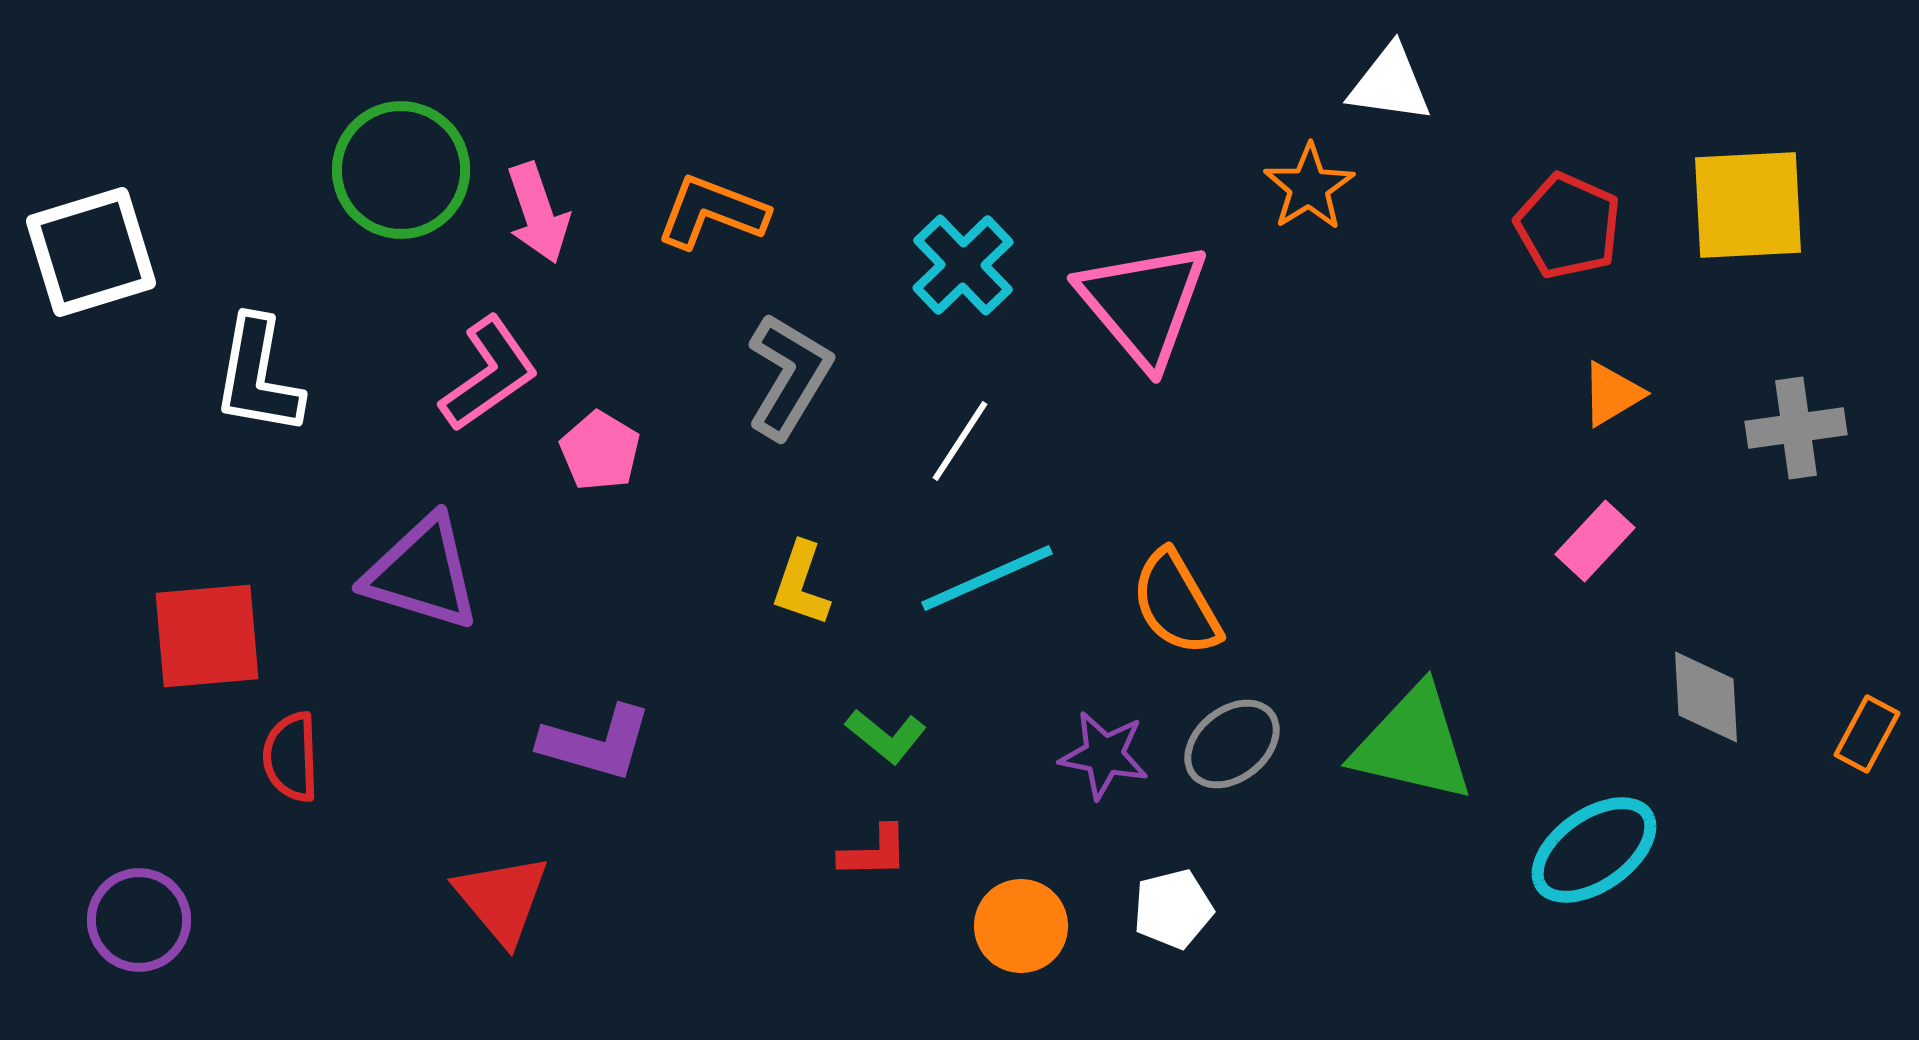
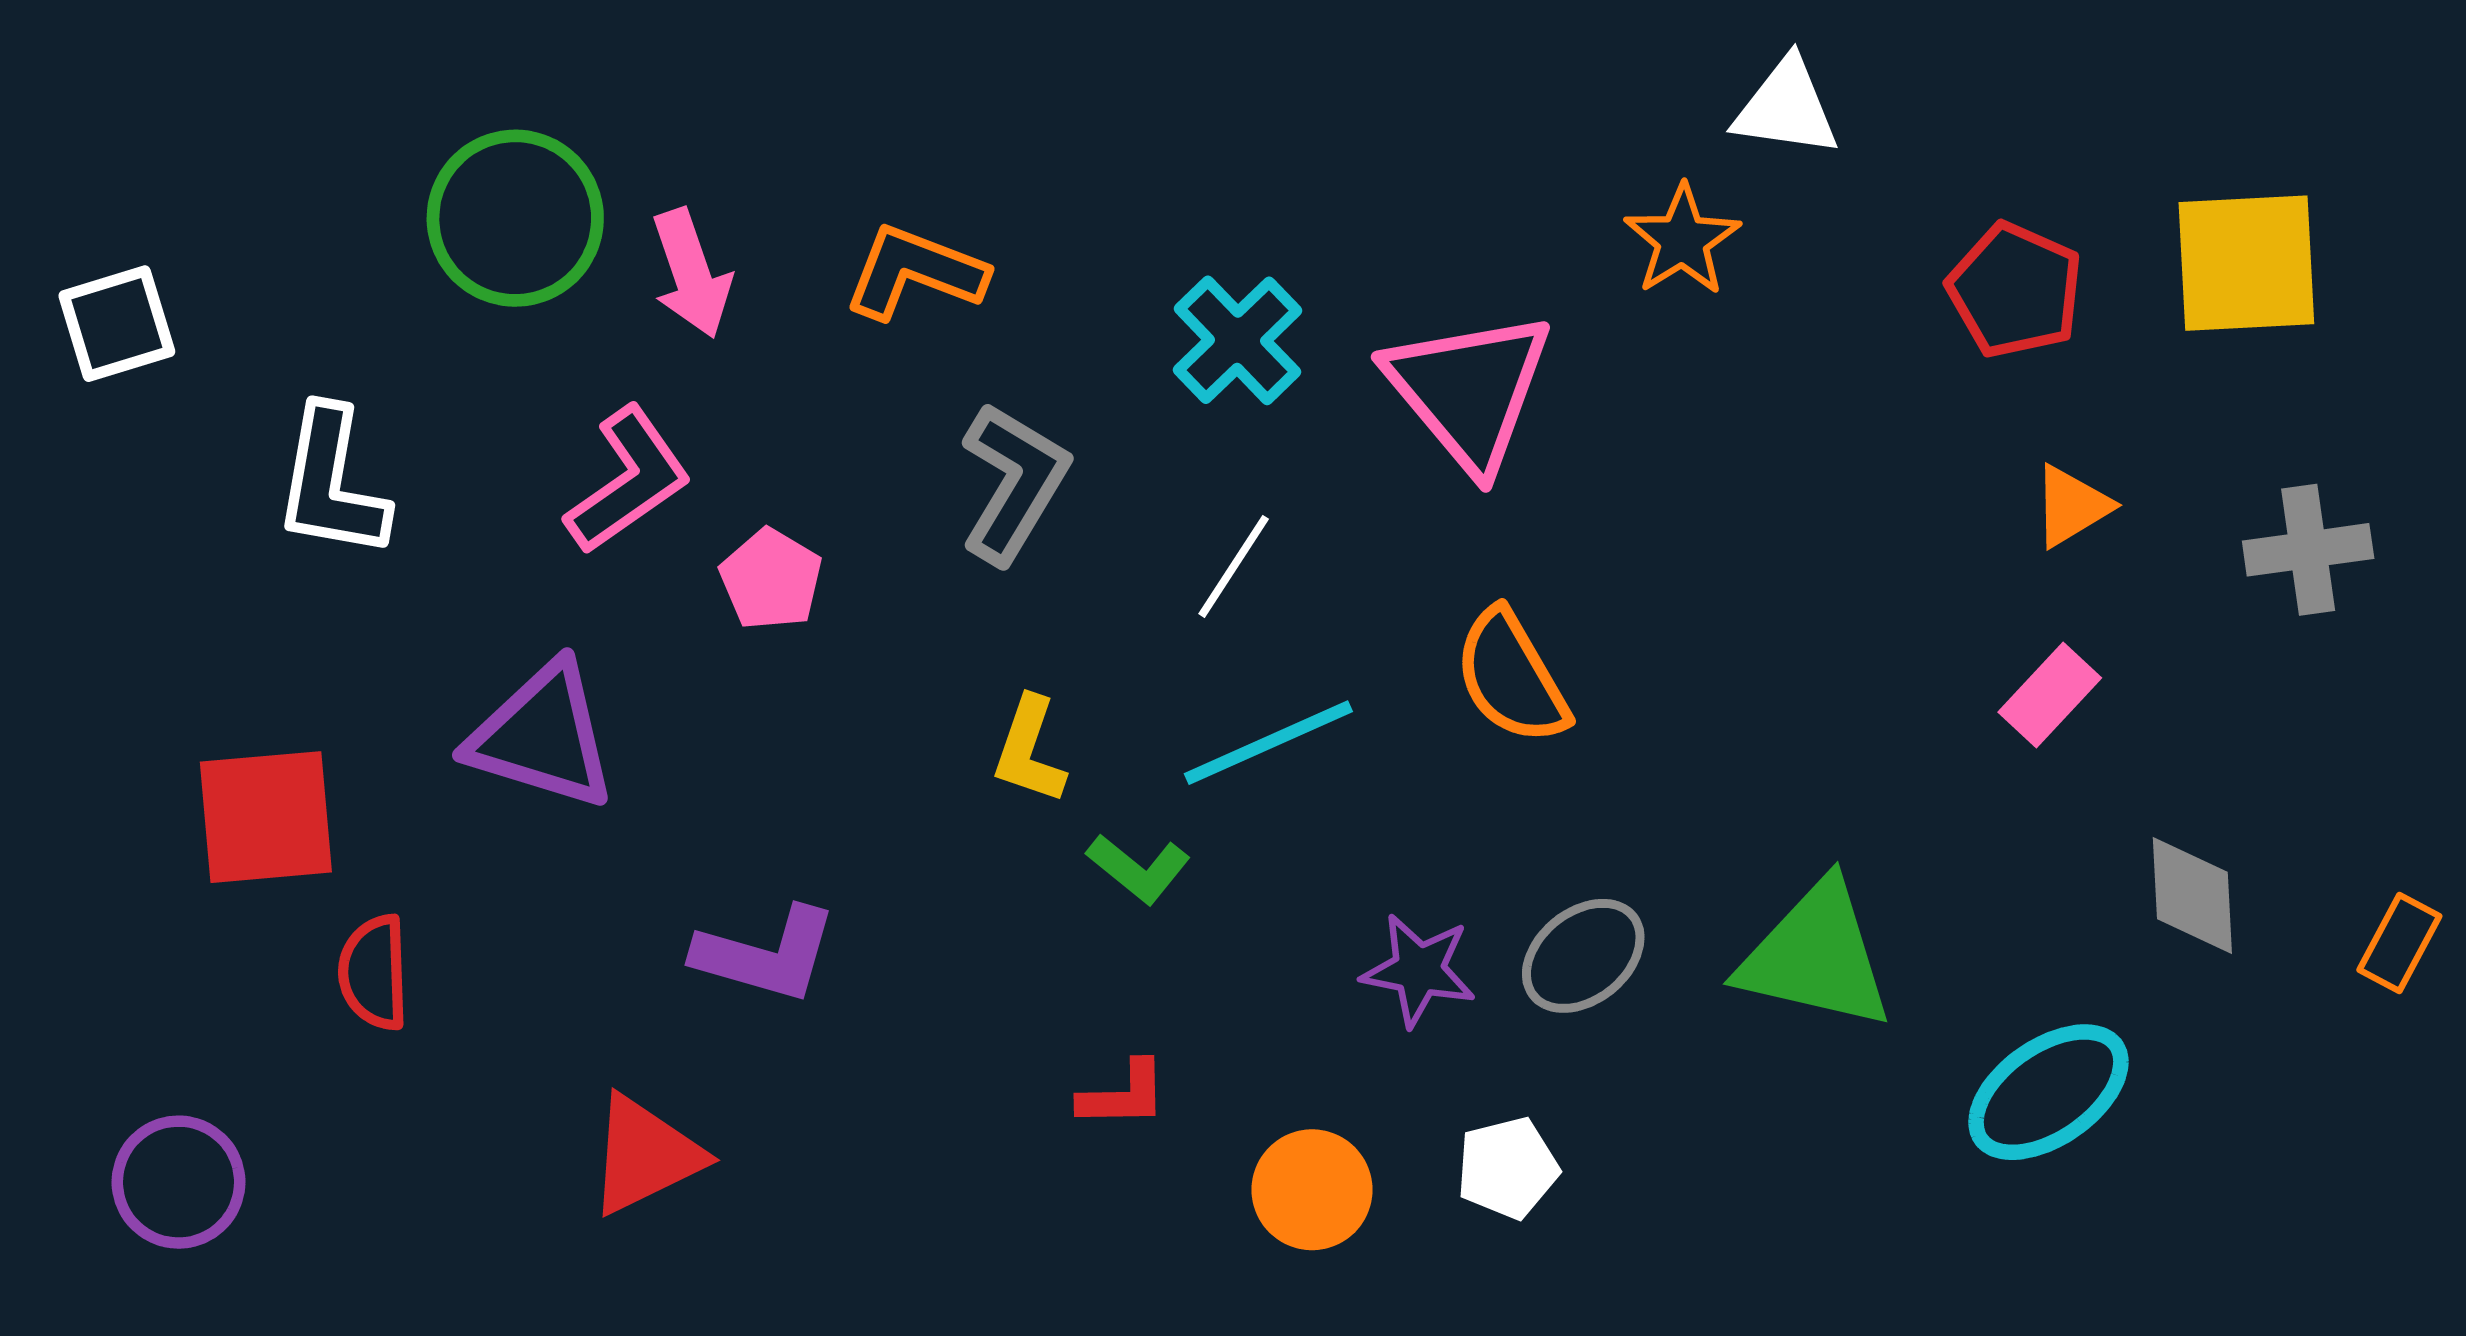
white square: (91, 252) -> (117, 324), size x0.7
orange semicircle: (1176, 603) -> (1511, 677), moved
green L-shape: (886, 736) -> (1139, 868), moved
red triangle: (502, 899) -> (645, 1155), turned 44

